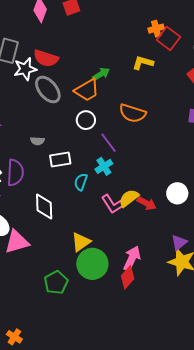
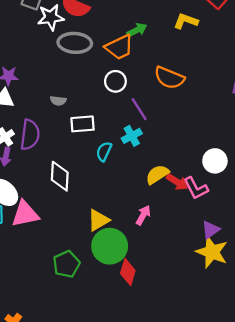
gray ellipse: (48, 90) -> (75, 43), turned -52
white circle: (177, 193) -> (215, 161), moved
pink L-shape: (112, 204) -> (196, 188), moved
pink arrow: (132, 258) -> (143, 215), moved, size x0.7
red diamond: (128, 277) -> (128, 272), moved, turned -30

